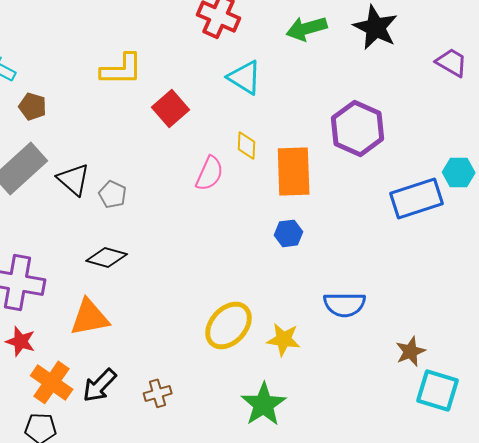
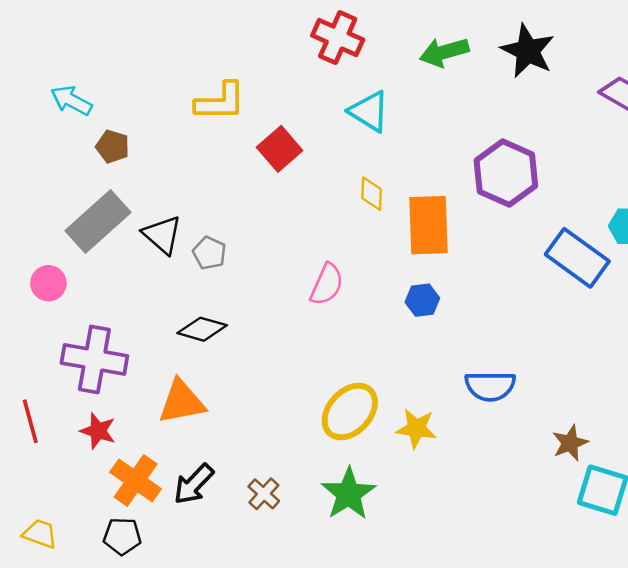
pink semicircle: (210, 173) -> (327, 284), moved
blue rectangle: (417, 198) -> (577, 258), turned 54
brown cross: (158, 393) -> (264, 494), turned -32
green star: (264, 404) -> (349, 494), moved

